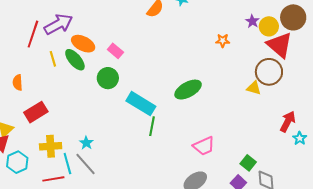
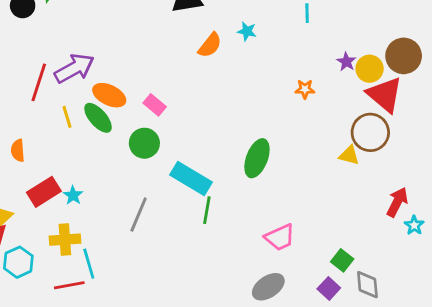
green ellipse: (188, 90) -> (257, 158), turned -40
cyan star: (86, 143) -> (73, 195), moved
gray line: (86, 164) -> (139, 215), moved, turned 65

